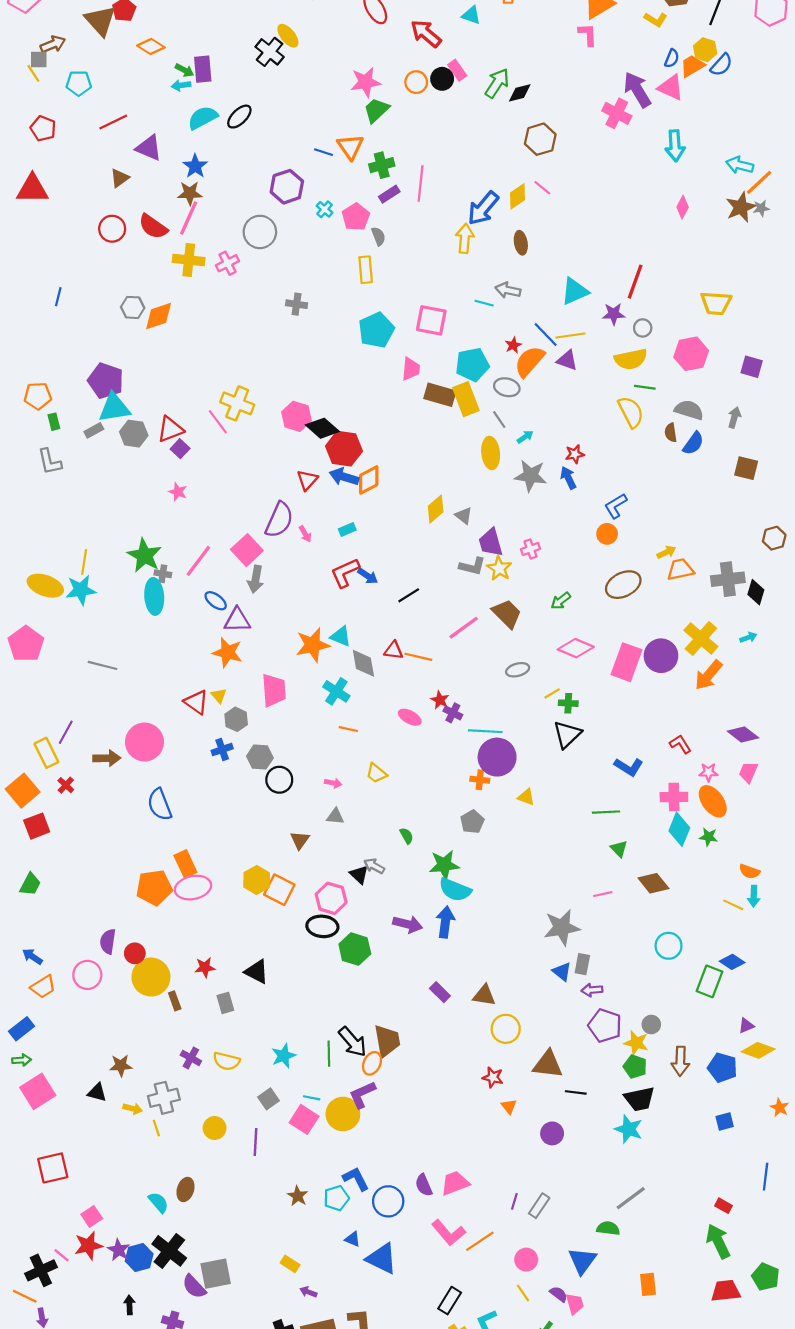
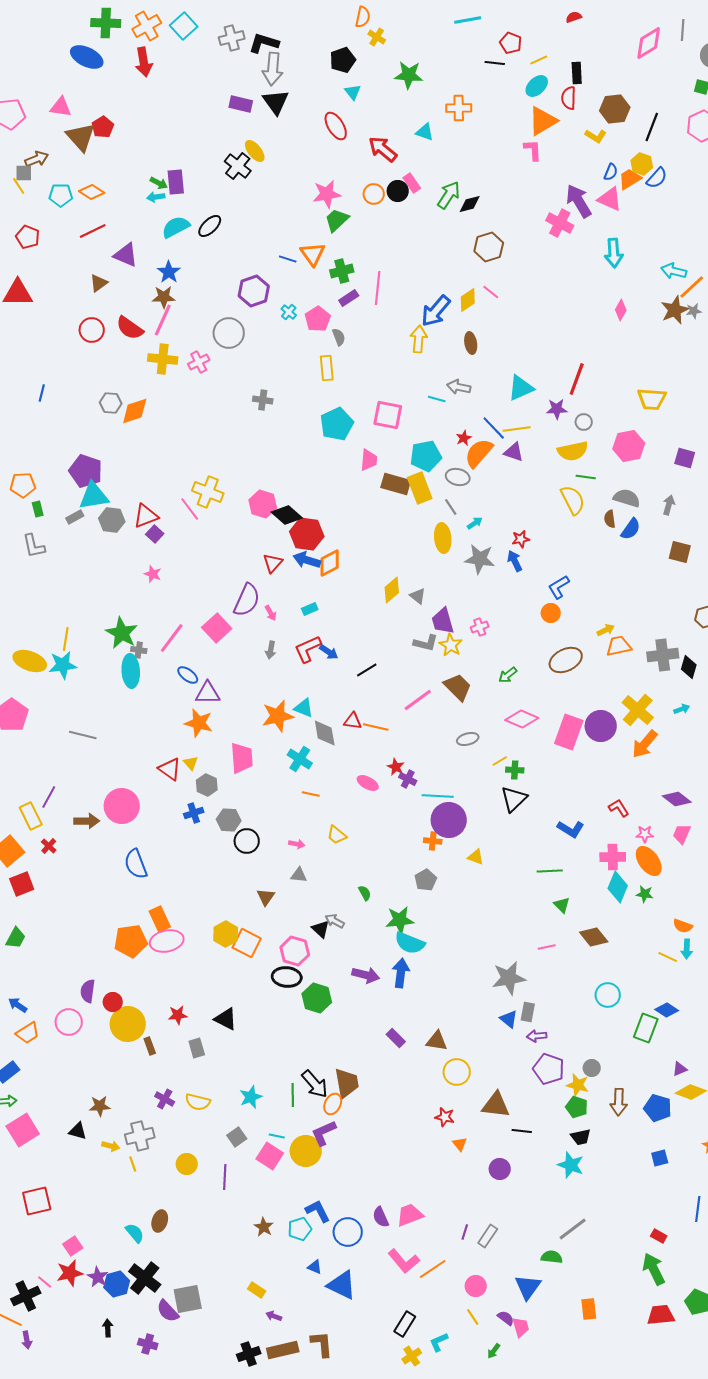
orange diamond: (151, 46) -> (92, 192), moved
gray arrow: (256, 579) -> (271, 650), moved, size x0.7
black trapezoid: (639, 1099) -> (581, 1137), size x0.7

